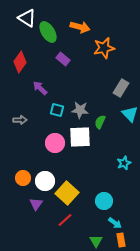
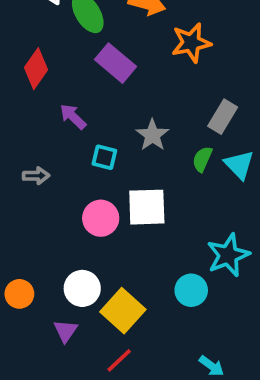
purple rectangle: (63, 59) -> (115, 63), size x1.5
gray star: (80, 110) -> (152, 135), moved, turned 30
green semicircle: (100, 122) -> (202, 159), moved
cyan star: (124, 163) -> (228, 255), size x1.6
orange circle: (23, 178) -> (19, 294), moved
cyan circle: (104, 201) -> (191, 290), moved

